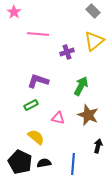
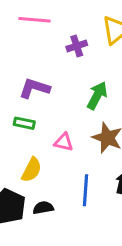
green rectangle: (31, 105) -> (24, 123), turned 40
yellow semicircle: (36, 137) -> (32, 170), turned 78
blue line: (73, 164) -> (85, 190), moved

